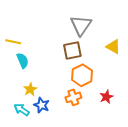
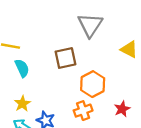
brown square: (72, 50) -> (65, 58), moved
yellow star: (30, 89) -> (22, 104), moved

